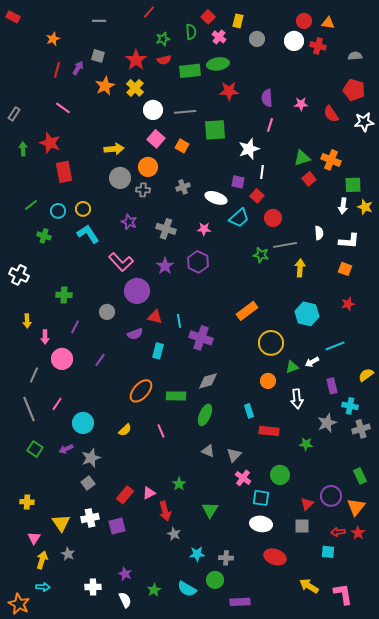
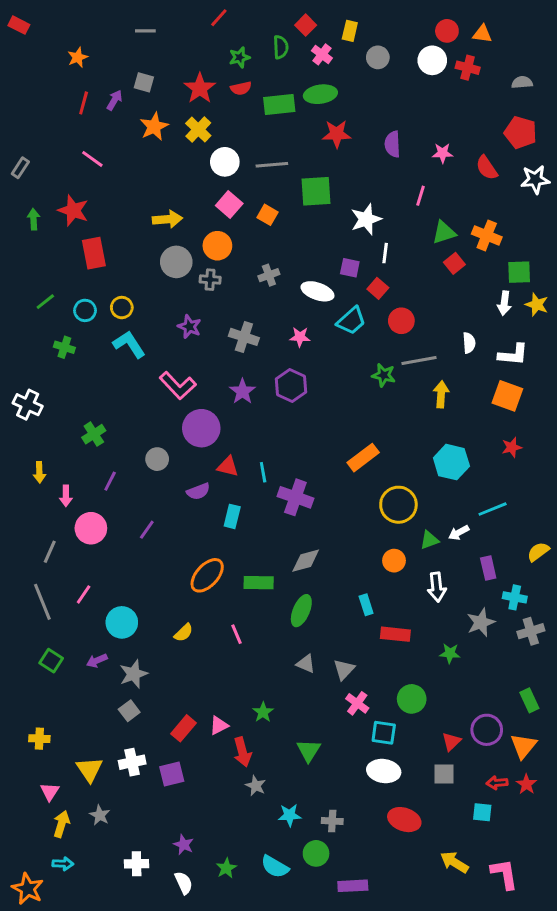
pink line: (270, 125) -> (420, 196), moved
orange square: (345, 269) -> (507, 396), size x1.5
green cross: (64, 295) -> (94, 434), turned -35

